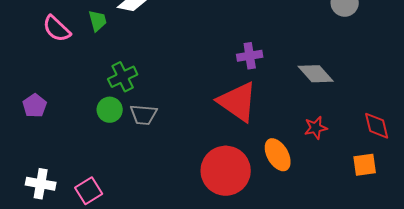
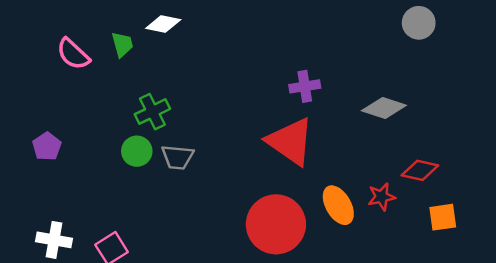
gray diamond: (316, 74) -> (384, 108), turned -30
red diamond: (377, 126) -> (420, 170), moved, turned -64
red star: (316, 128) -> (382, 197), moved

